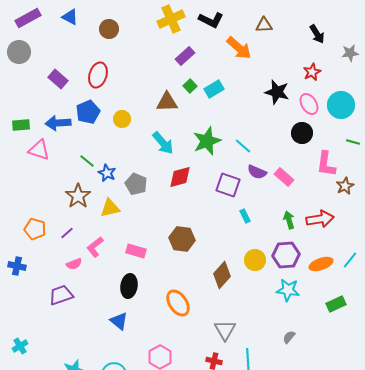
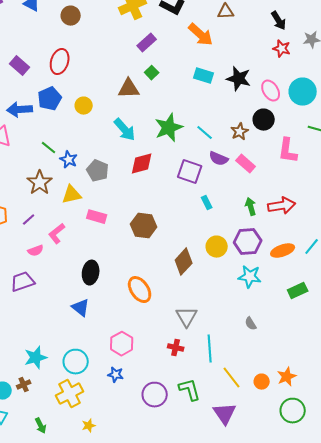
red star: (312, 72) -> (282, 49), moved, turned -30
cyan rectangle: (214, 89) -> (204, 76), moved, turned 48
brown star: (345, 186) -> (240, 132), moved
pink rectangle: (136, 251) -> (97, 217), moved
gray semicircle: (289, 337) -> (251, 324), turned -72

